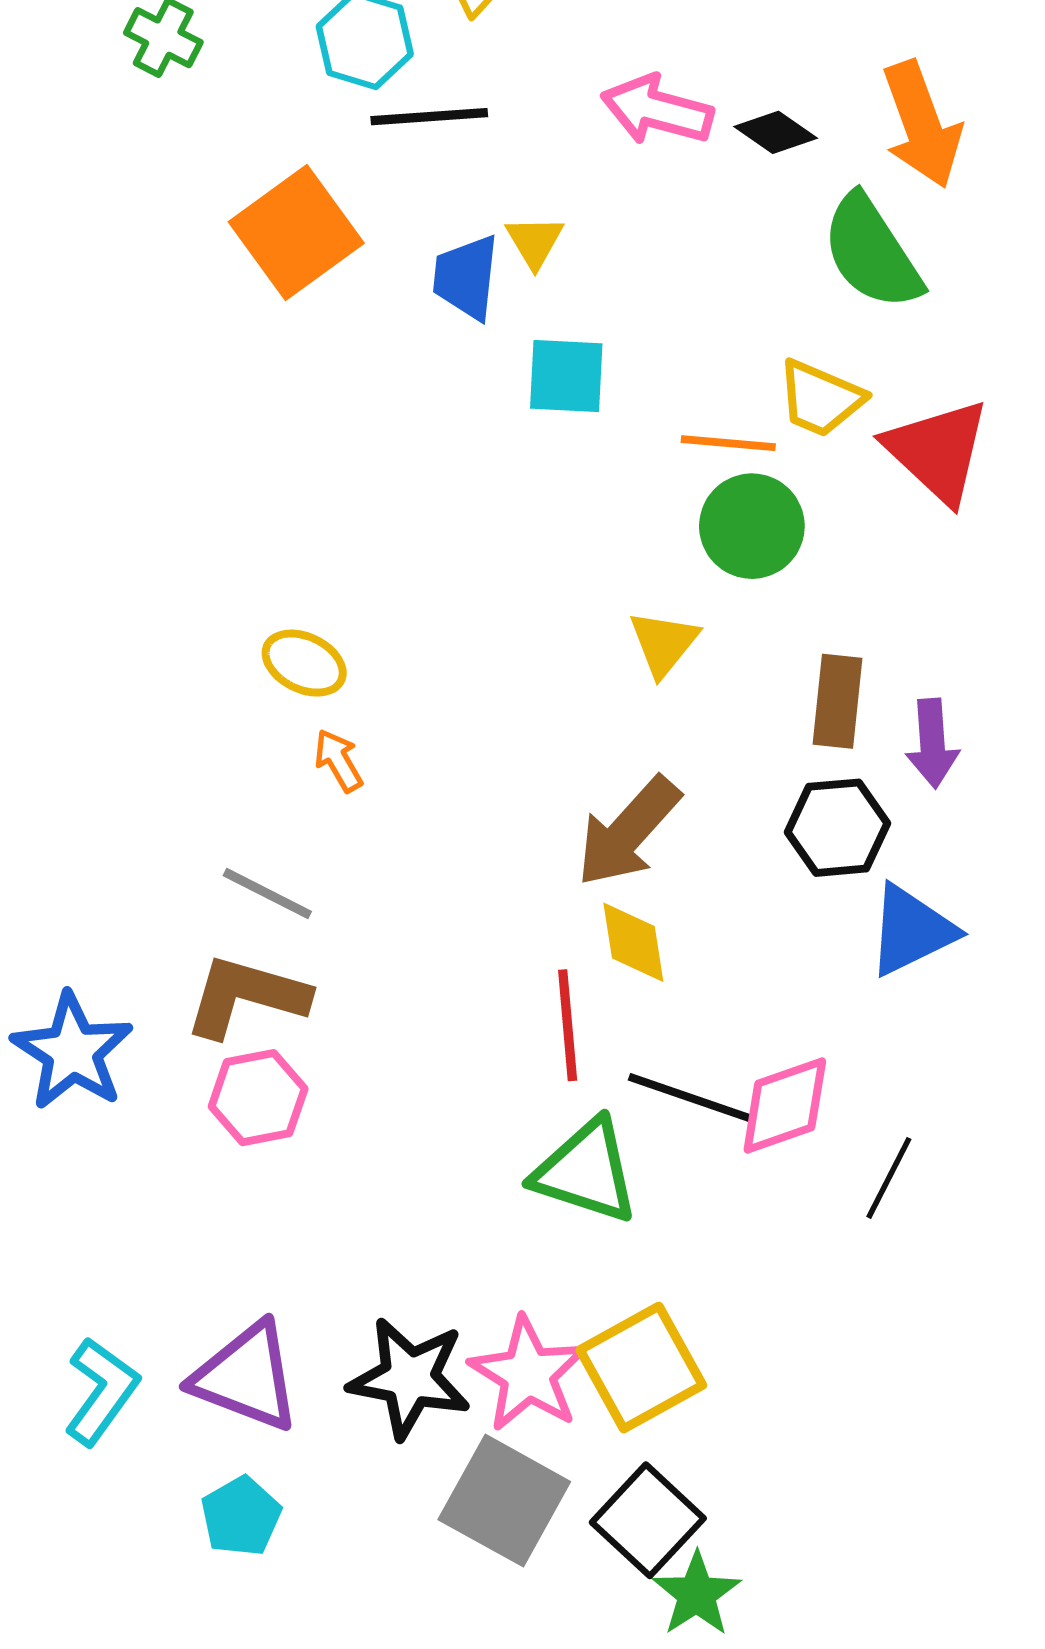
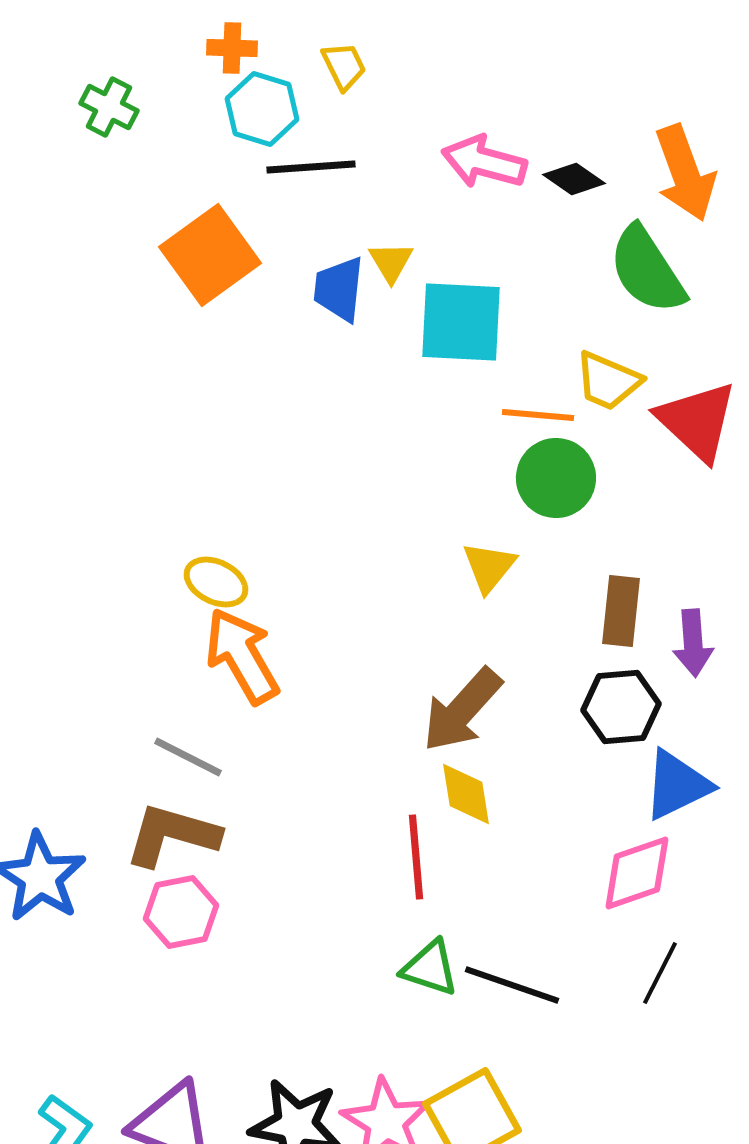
cyan square: (566, 376) -> (461, 322), moved, size x1.4
orange arrow: (338, 761) -> (242, 656), size x2.0
black line: (690, 1098) -> (512, 985), moved
pink diamond: (785, 1106) -> (637, 873), moved
green triangle: (586, 1171) -> (430, 968), size x0.7

